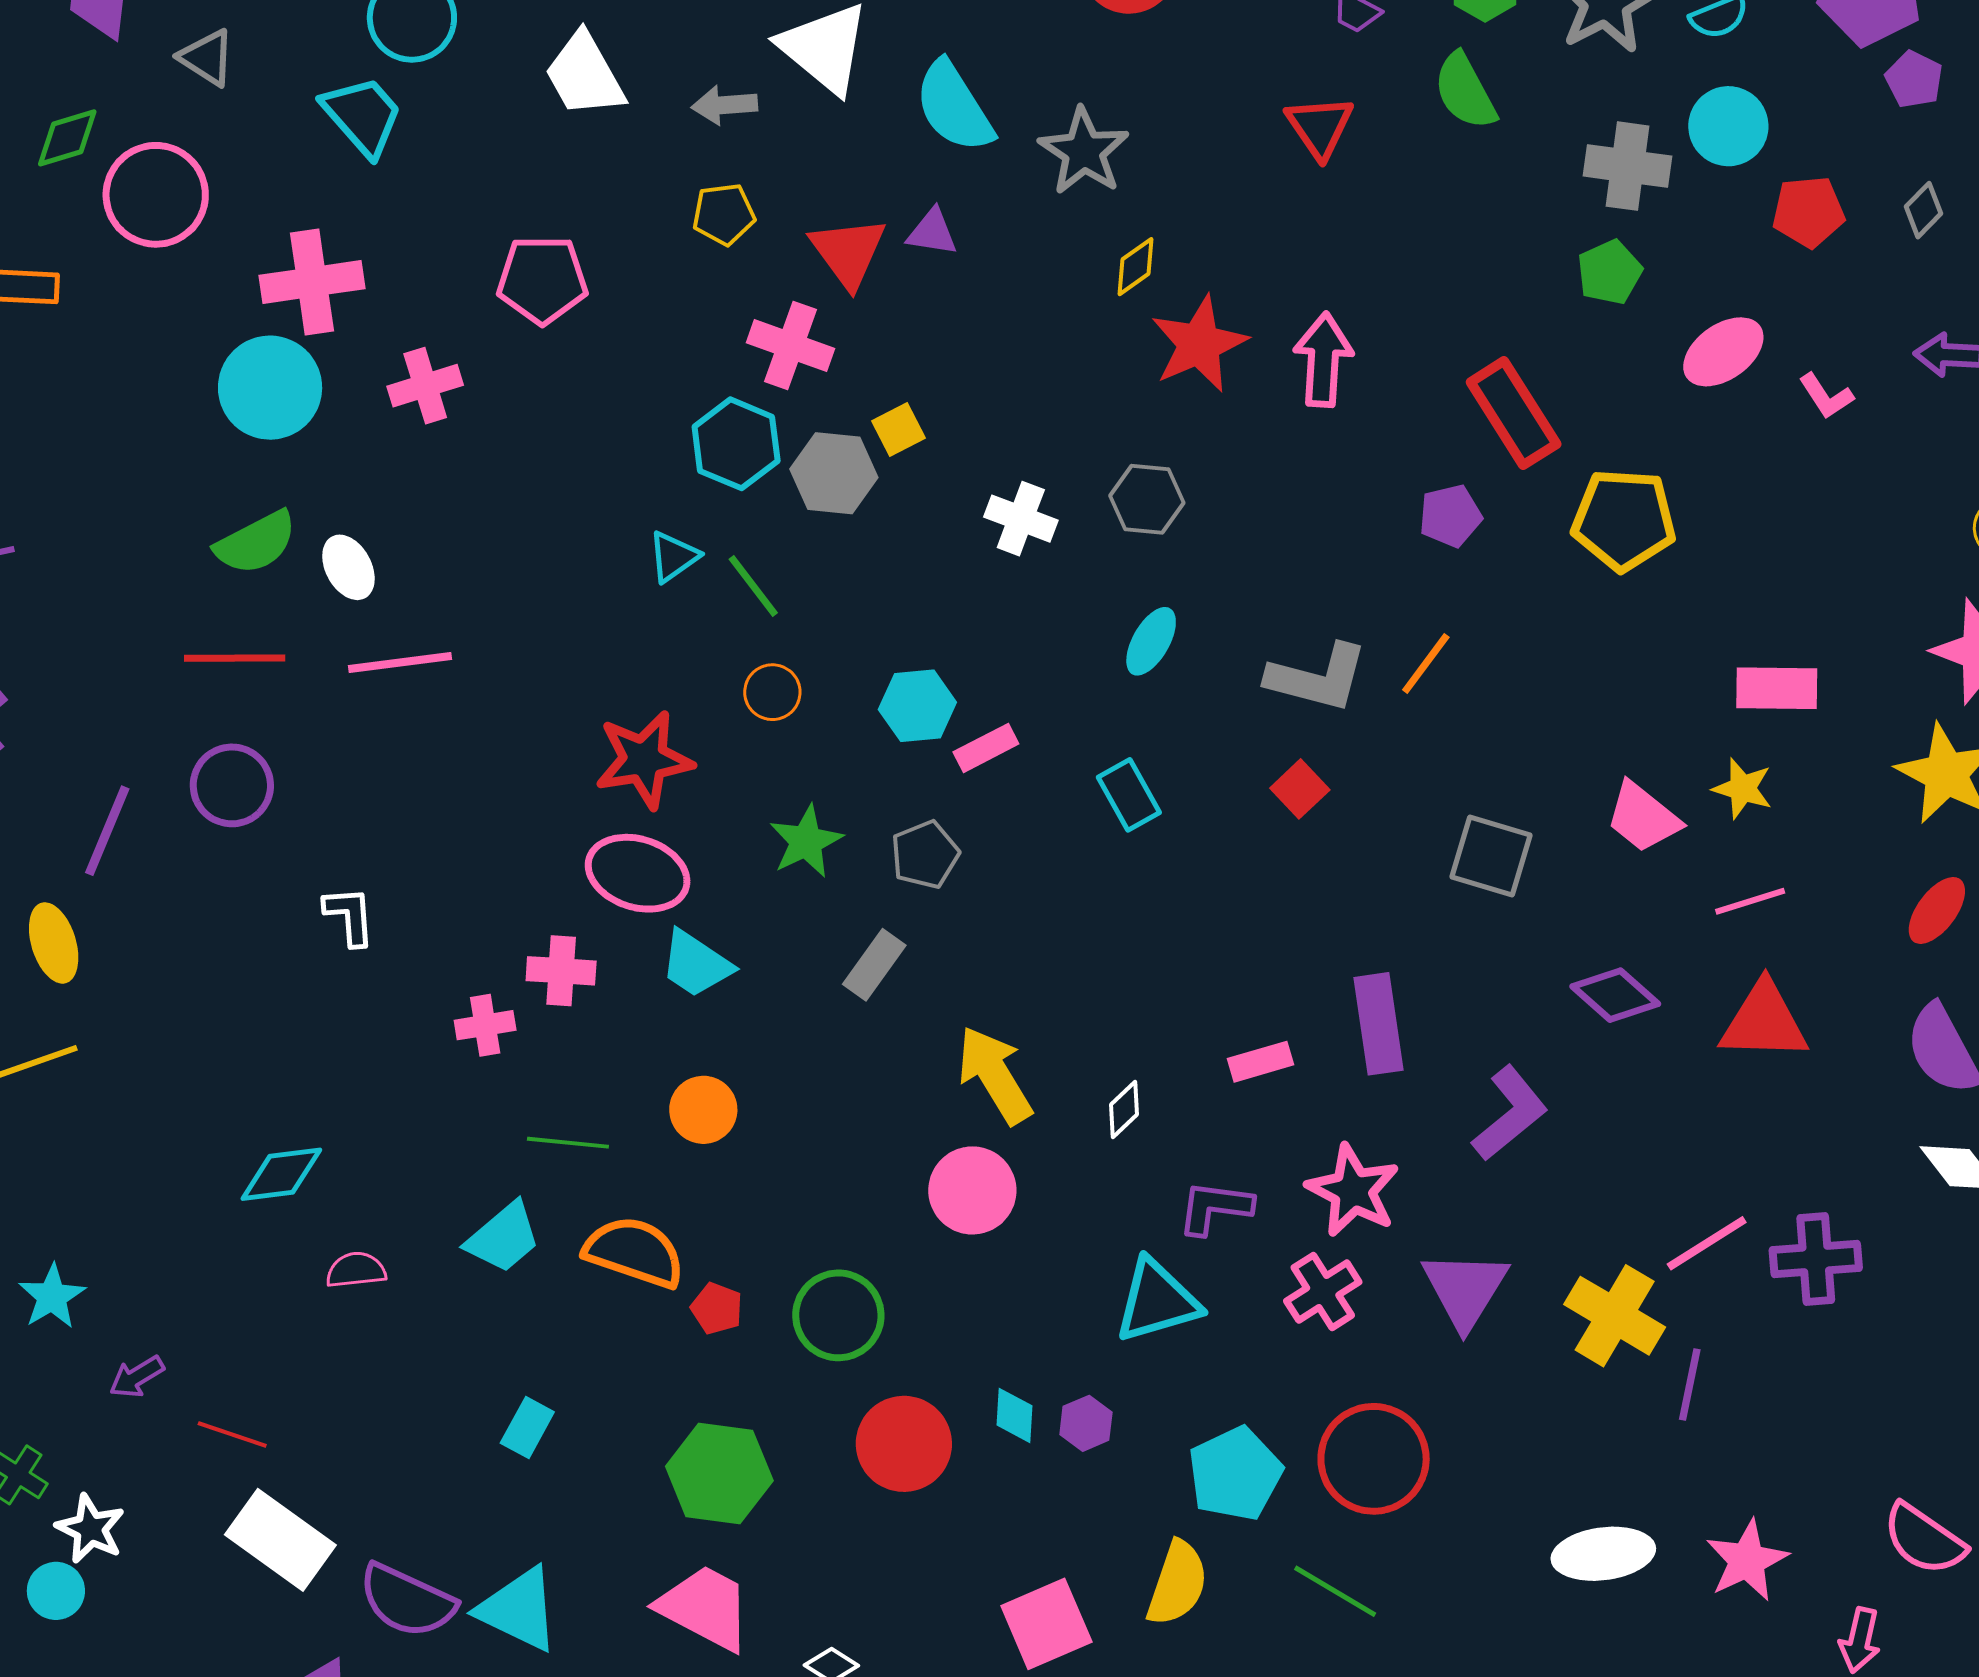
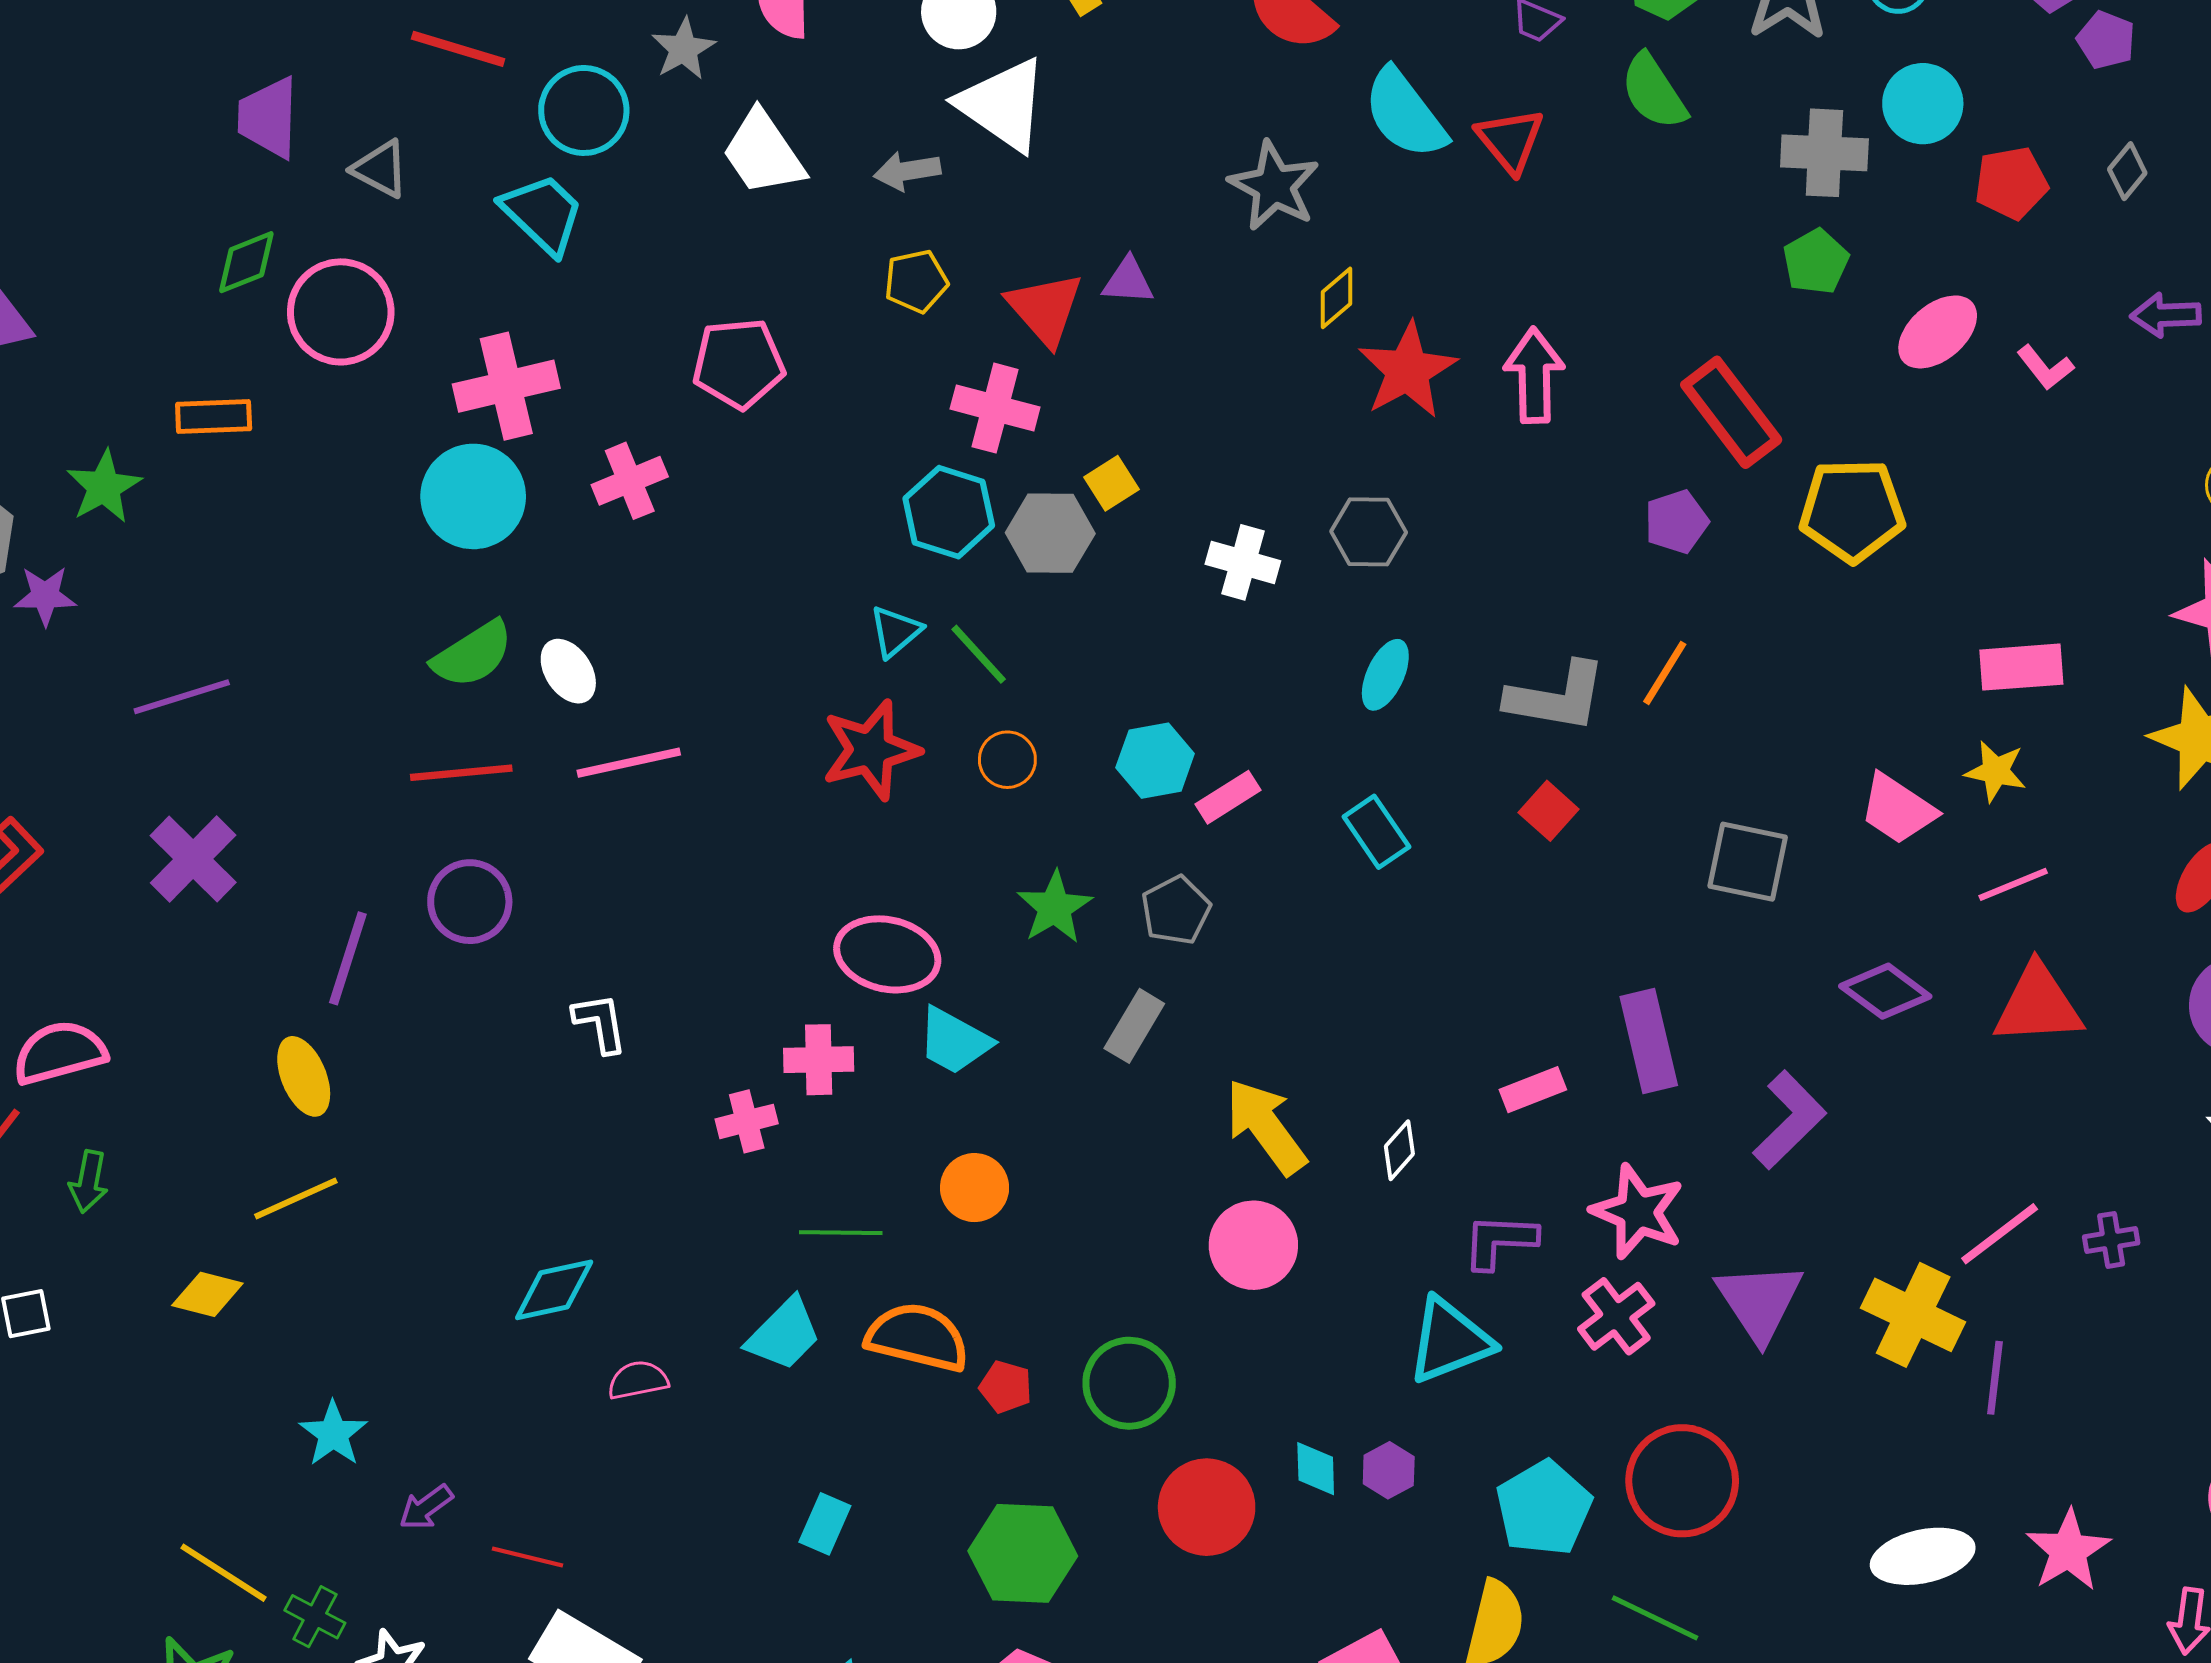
cyan semicircle: (954, 107) -> (1405, 114), moved
red star: (644, 760) -> (871, 750), moved
purple cross: (1816, 1259) -> (2111, 1240), size x0.6

